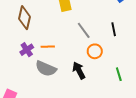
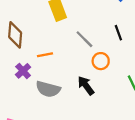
orange line: (48, 47) -> (45, 55), moved

